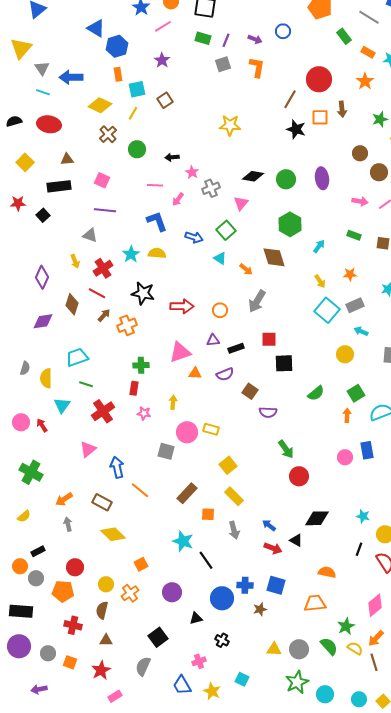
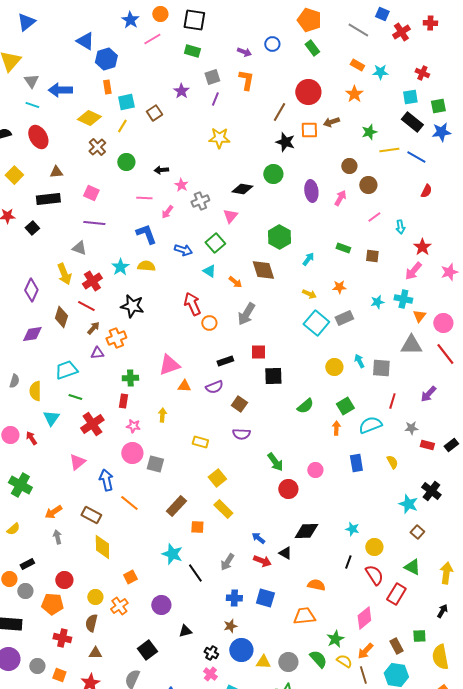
green rectangle: (344, 36) -> (312, 48), moved
purple line: (226, 40) -> (215, 99), moved
purple star: (162, 60) -> (181, 91), moved
brown arrow: (342, 109) -> (331, 122), turned 77
red ellipse: (49, 124) -> (38, 137), turned 50
green circle: (286, 179) -> (273, 174), moved
pink arrow: (360, 201) -> (340, 198), moved, turned -70
yellow arrow: (75, 261) -> (64, 274), size x1.5
yellow arrow: (320, 281) -> (309, 294), turned -32
red arrow: (182, 306) -> (192, 304), moved, turned -115
cyan arrow: (361, 331) -> (359, 361), moved, turned 40
purple triangle: (213, 340) -> (97, 353), moved
purple semicircle: (268, 412) -> (241, 434), moved
pink circle: (187, 432) -> (132, 453), moved
pink circle: (345, 457) -> (315, 470), moved
gray arrow: (234, 530) -> (227, 562), moved, turned 48
yellow diamond: (113, 534) -> (102, 547), turned 45
blue circle: (222, 598) -> (241, 650), moved
brown star: (260, 609) -> (230, 626), moved
pink cross: (199, 661) -> (210, 674), moved, turned -32

